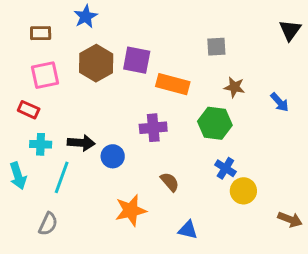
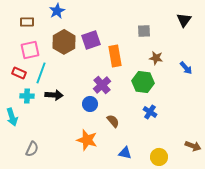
black triangle: (290, 30) -> (184, 20), moved
purple square: (137, 60) -> (91, 40), turned -30
orange rectangle: (173, 84) -> (115, 56), turned 65
purple cross: (153, 128) -> (102, 85), turned -36
blue circle: (113, 156) -> (90, 104), moved
cyan line: (62, 177) -> (41, 73), moved
yellow circle: (243, 191) -> (159, 157), moved
orange star: (131, 210) -> (87, 140), turned 30

